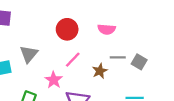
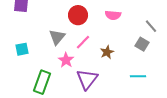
gray triangle: (29, 54) -> (57, 37), moved
gray line: (118, 57) -> (151, 26), moved, turned 48

